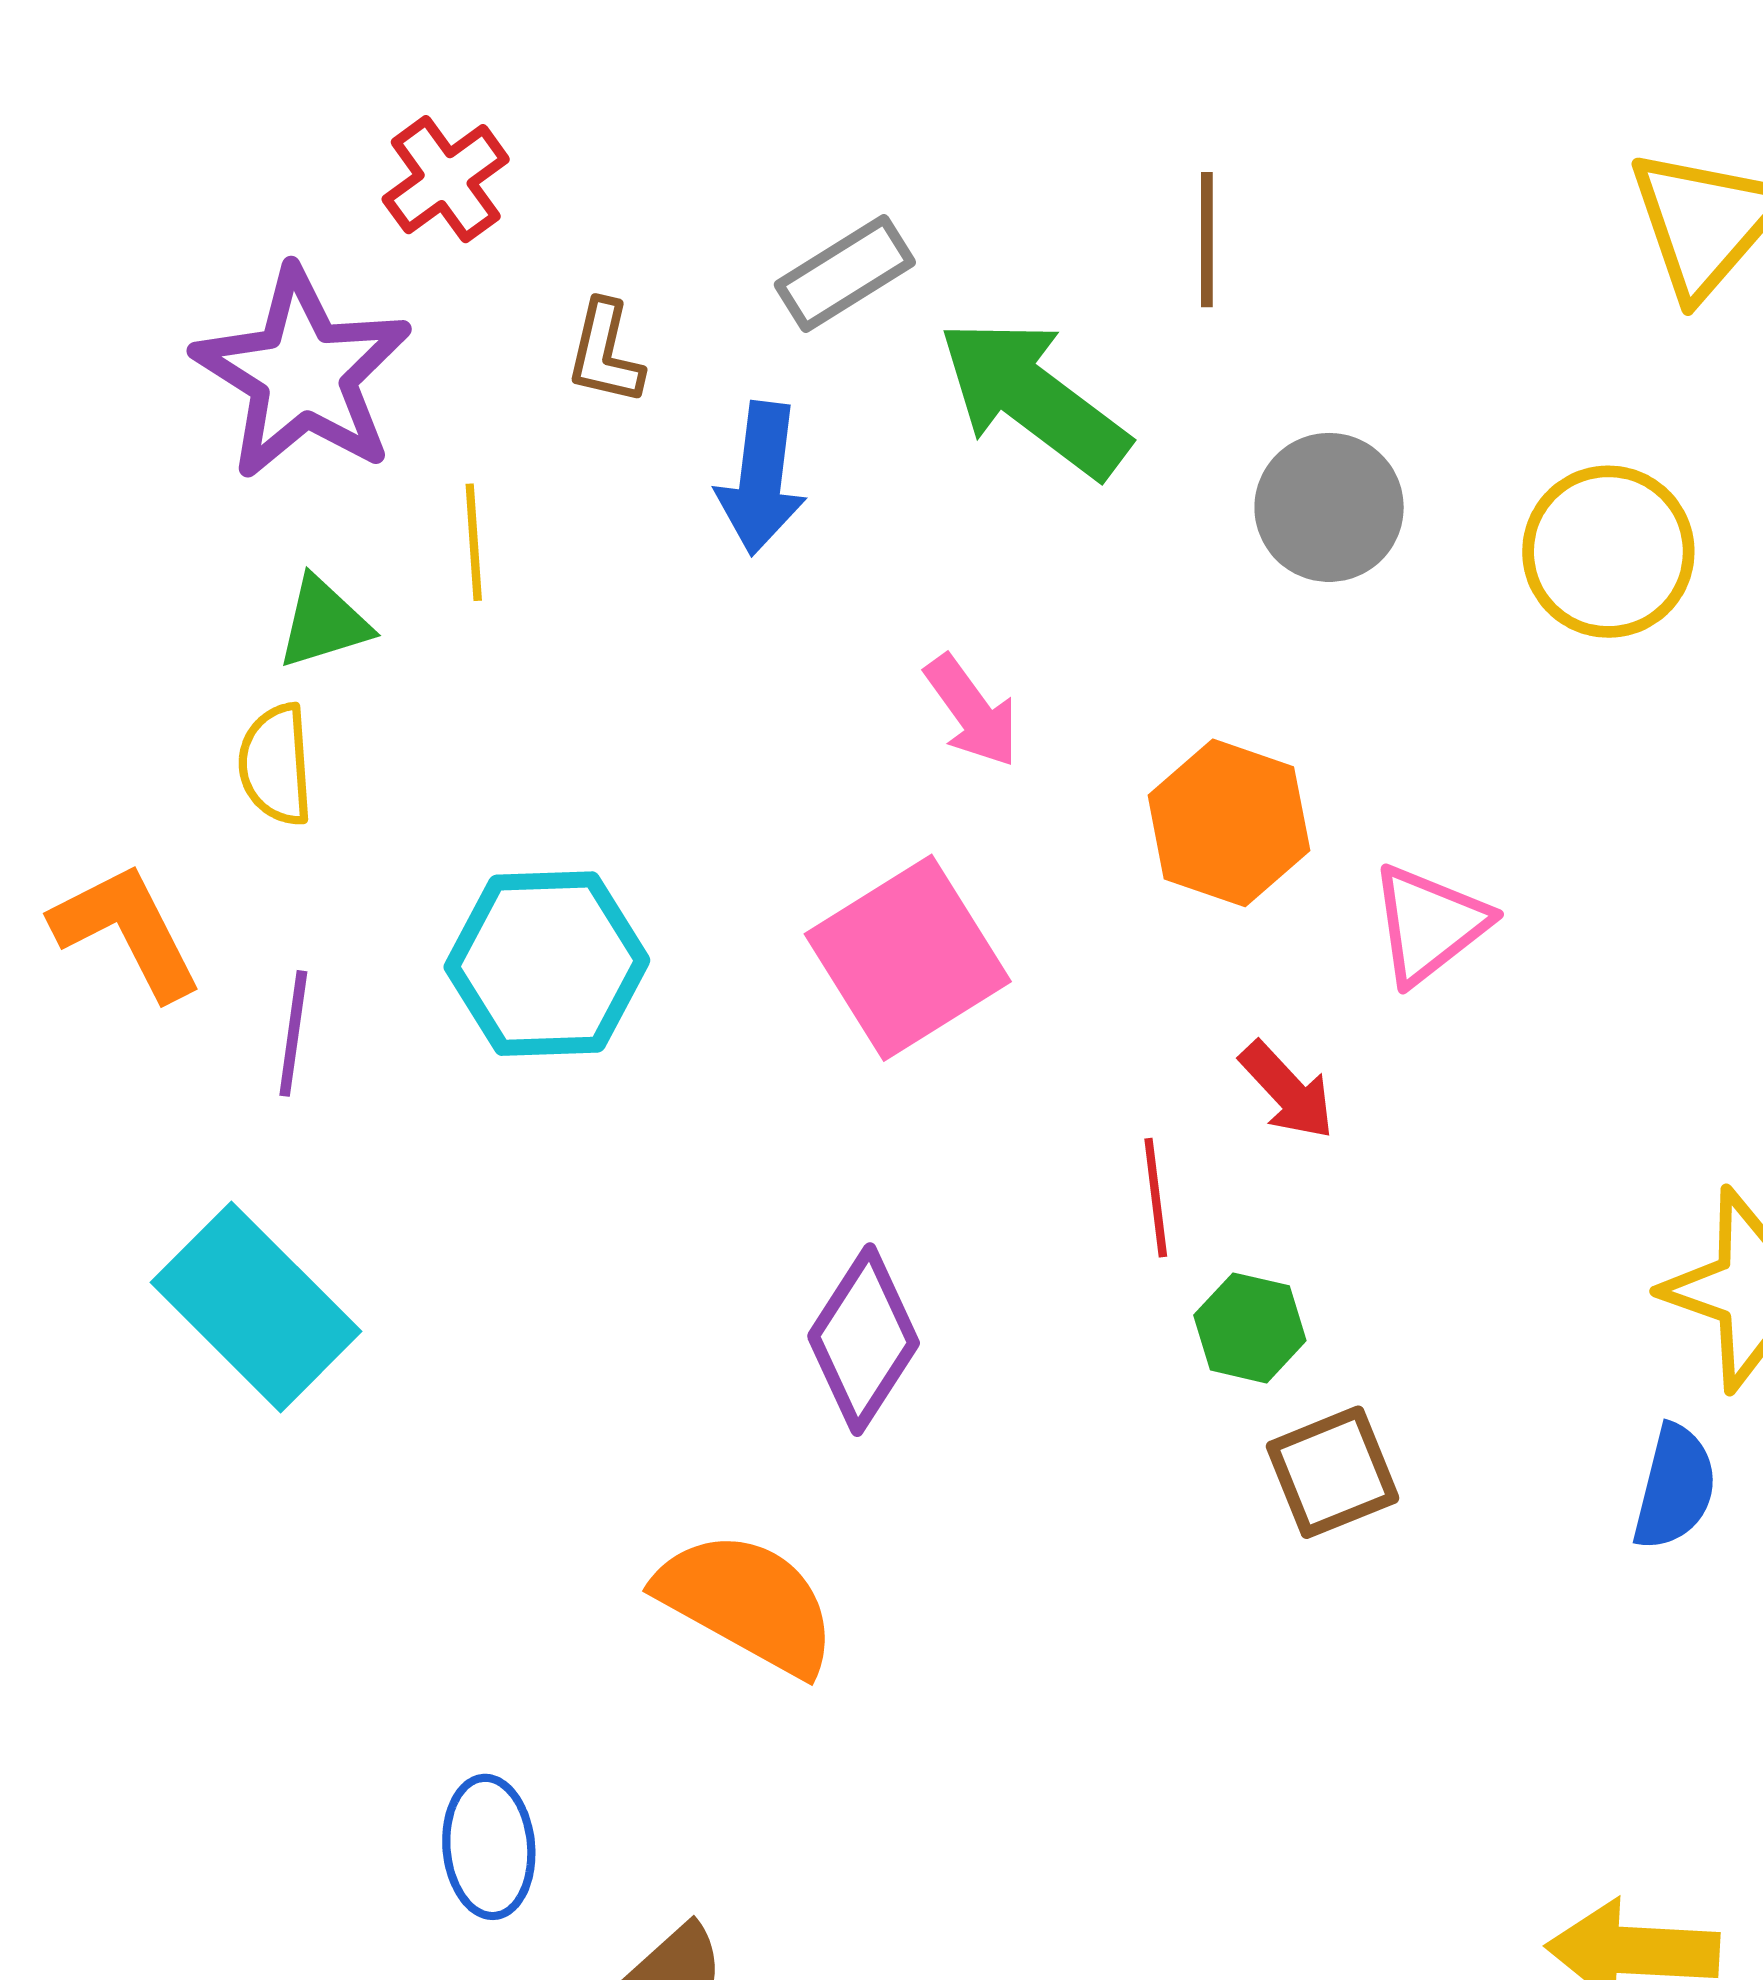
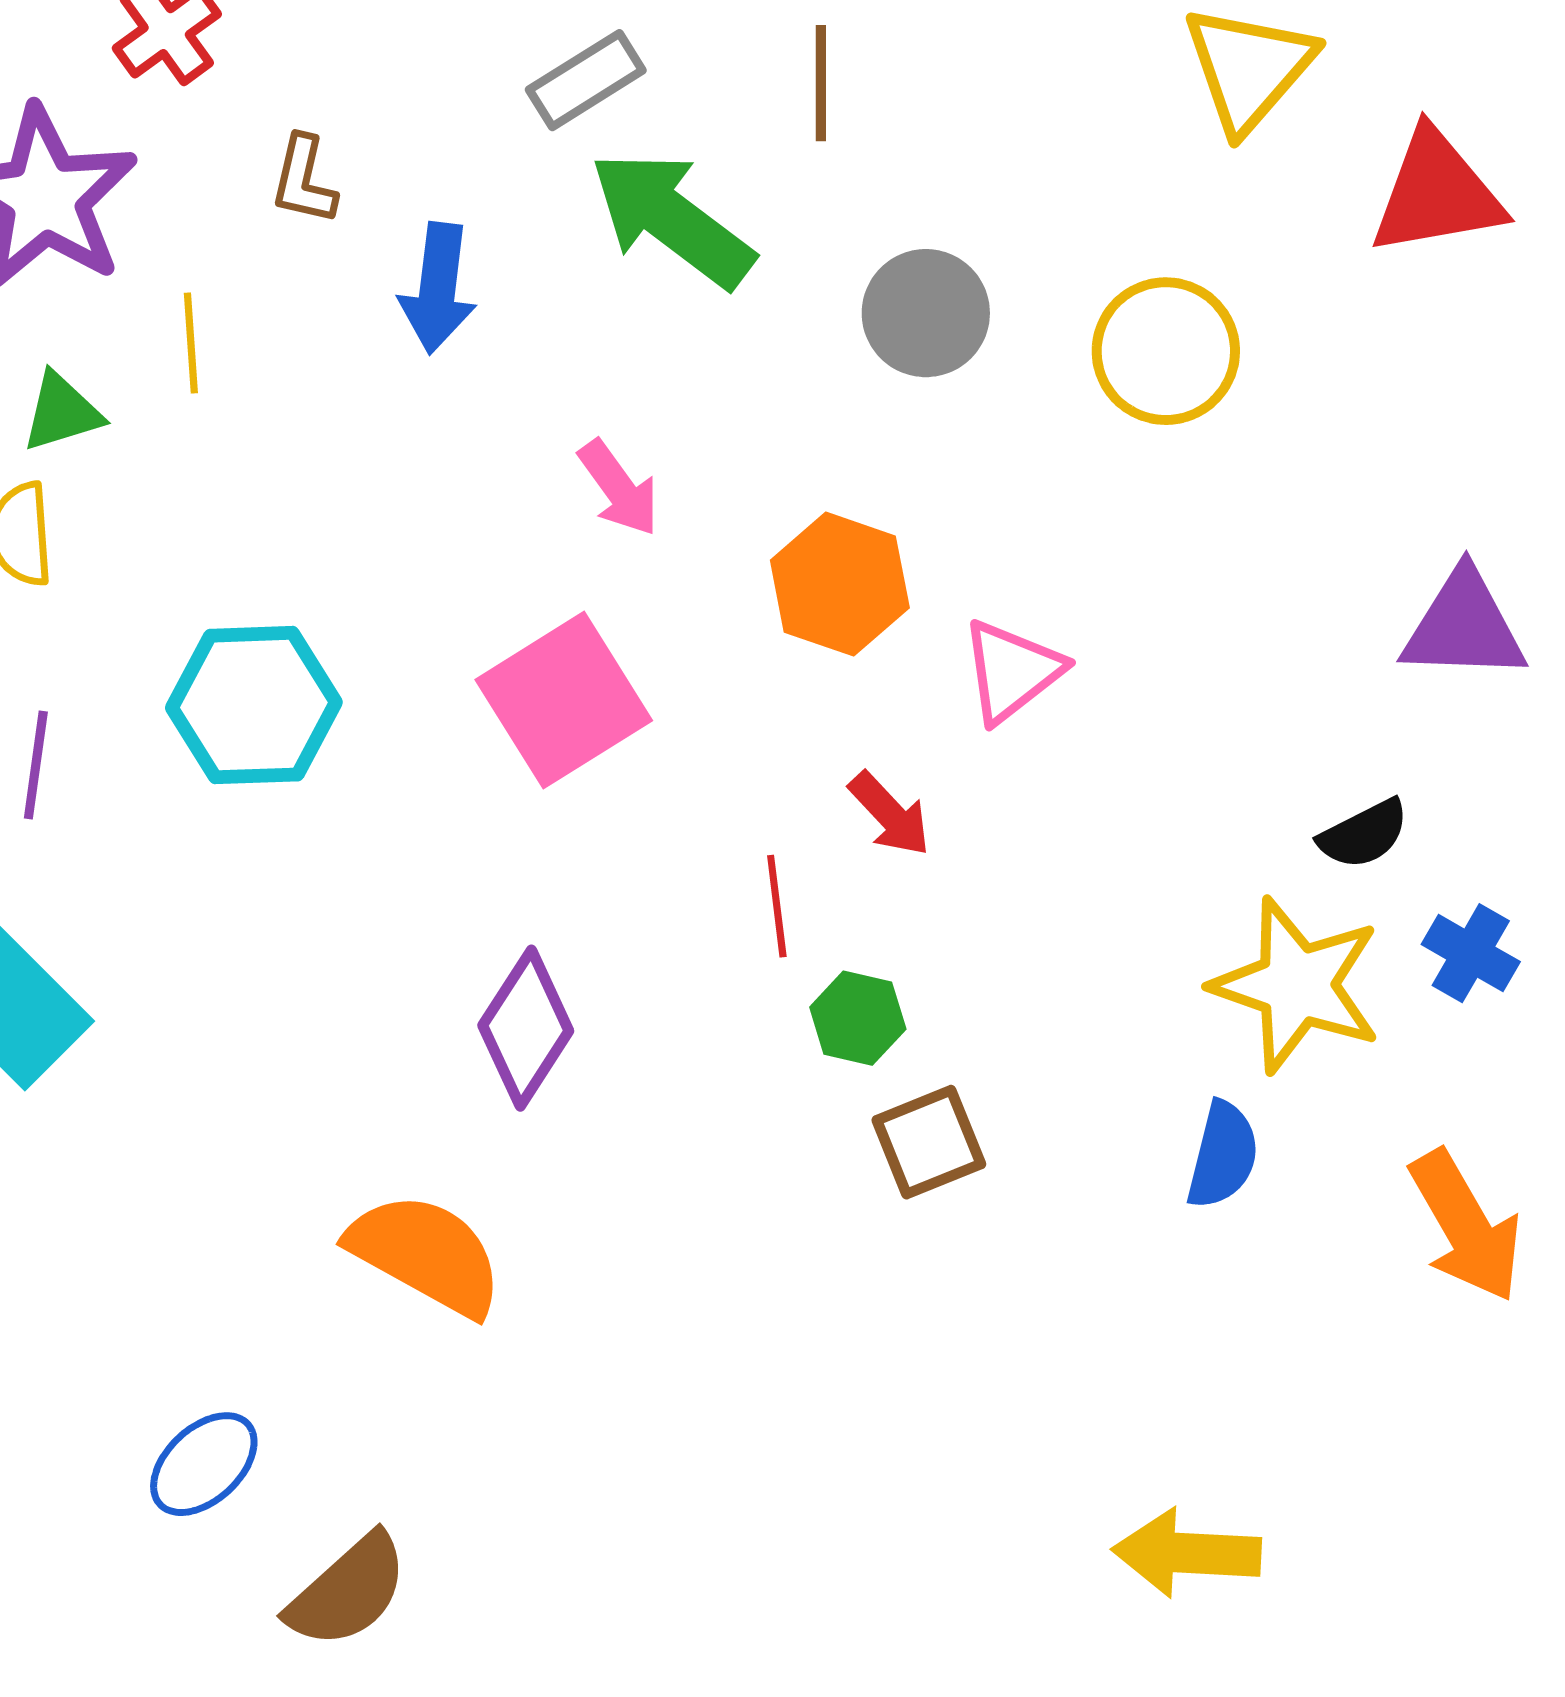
gray rectangle: (845, 273) -> (586, 80), moved
blue ellipse: (489, 1847) -> (204, 1464), turned 52

